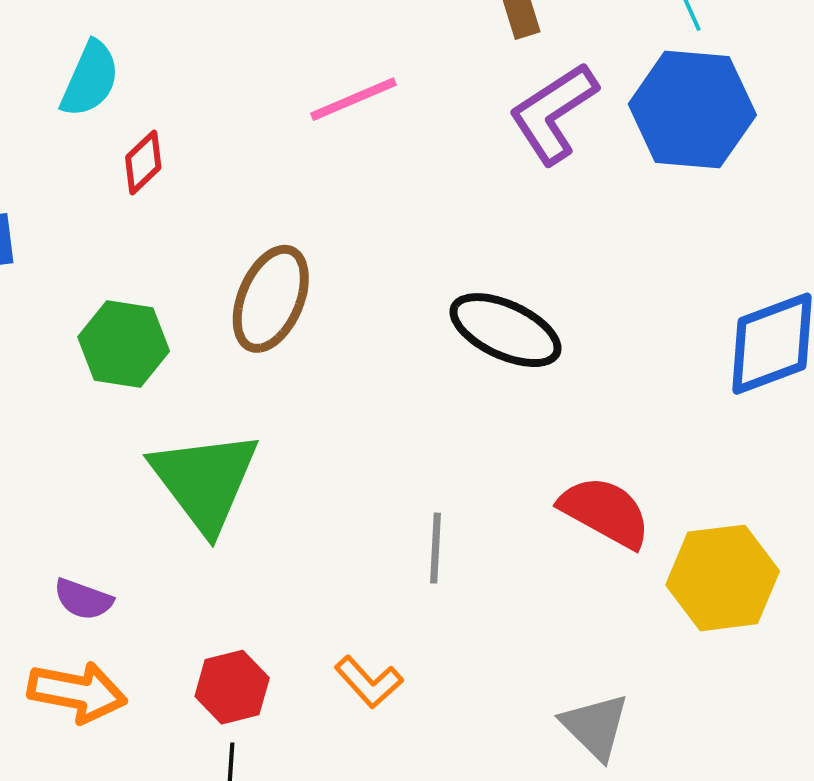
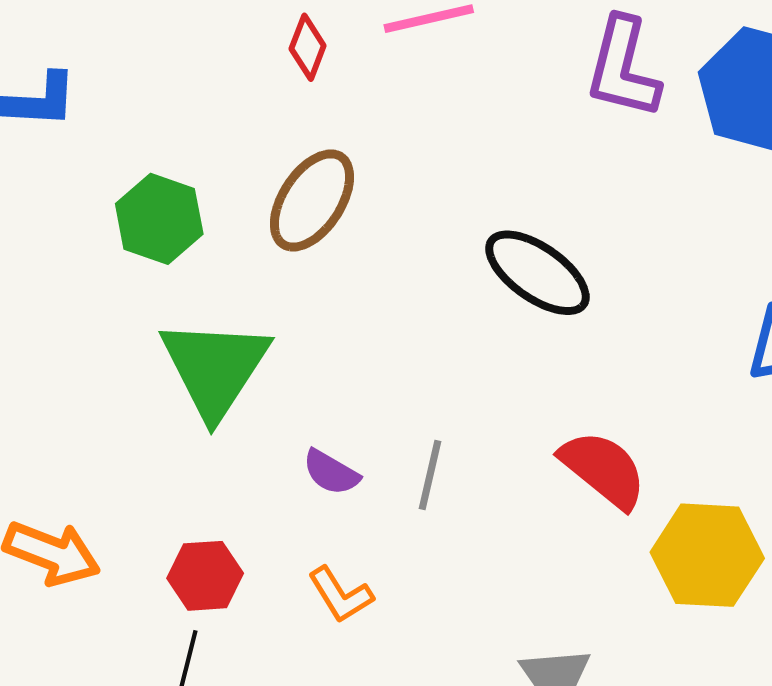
purple L-shape: (553, 113) -> (623, 68), turned -53
red diamond: (143, 162) -> (308, 47), moved, turned -36
purple semicircle: (83, 599) -> (331, 472), moved

